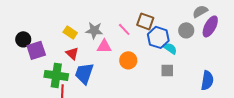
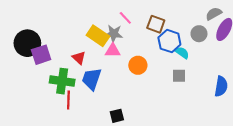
pink line: (124, 29) -> (125, 18), moved
gray star: (94, 30) -> (114, 34), moved
yellow rectangle: (70, 32) -> (98, 36), moved, size x1.5
black circle: (23, 39) -> (27, 43), size x1.6

